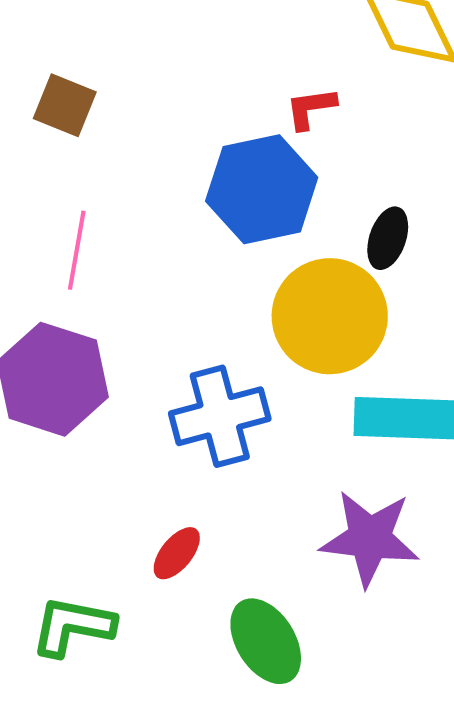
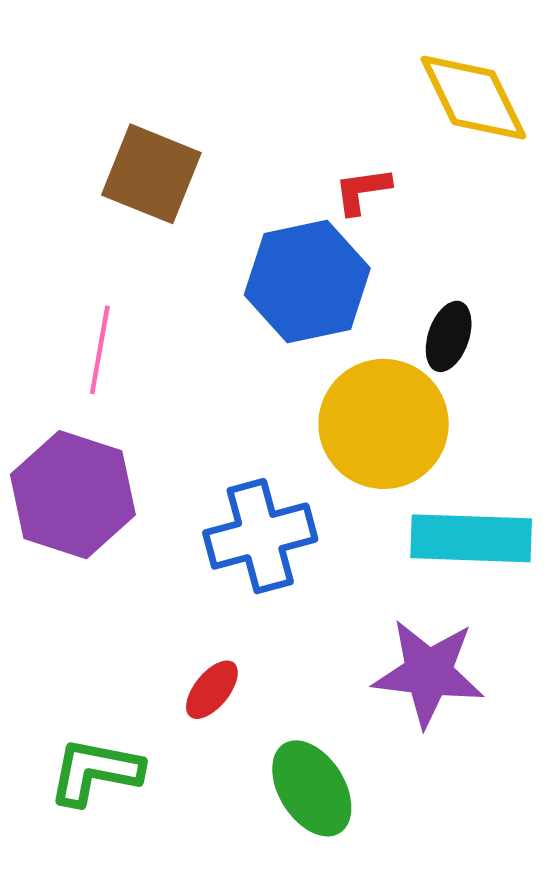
brown square: (65, 105) -> (151, 174), moved, size x1.4

